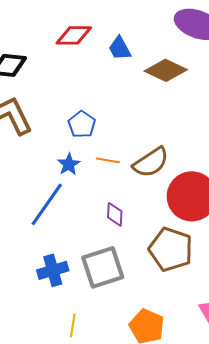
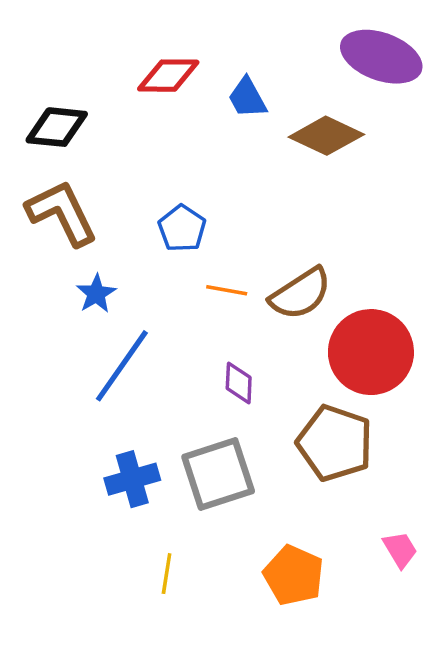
blue star: (69, 164) -> (96, 294), moved

